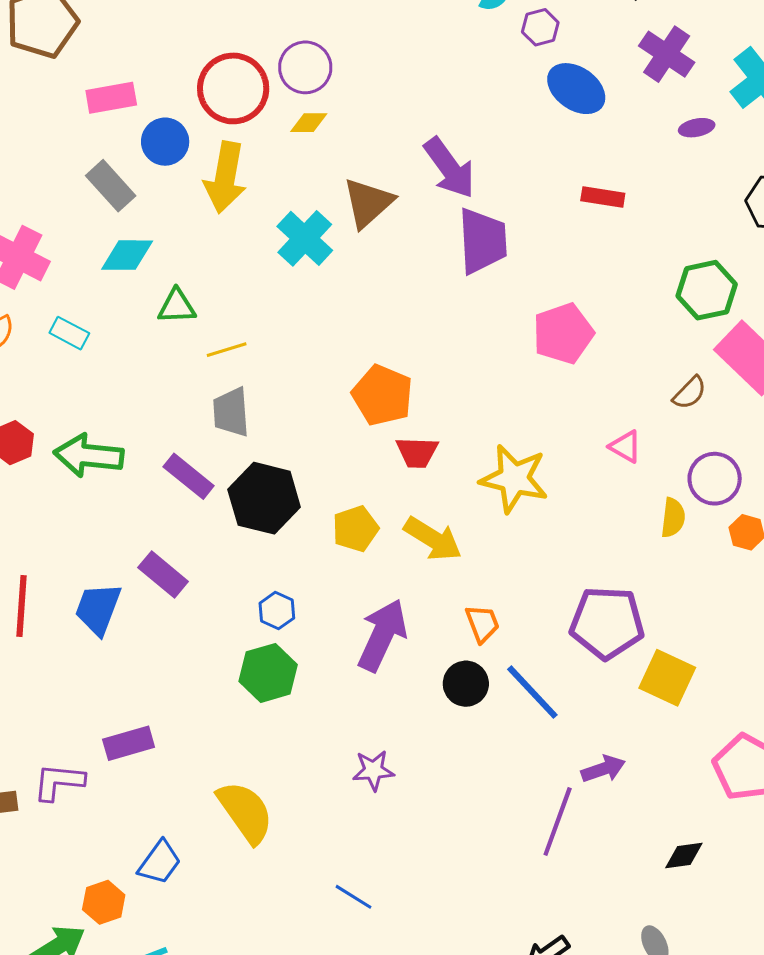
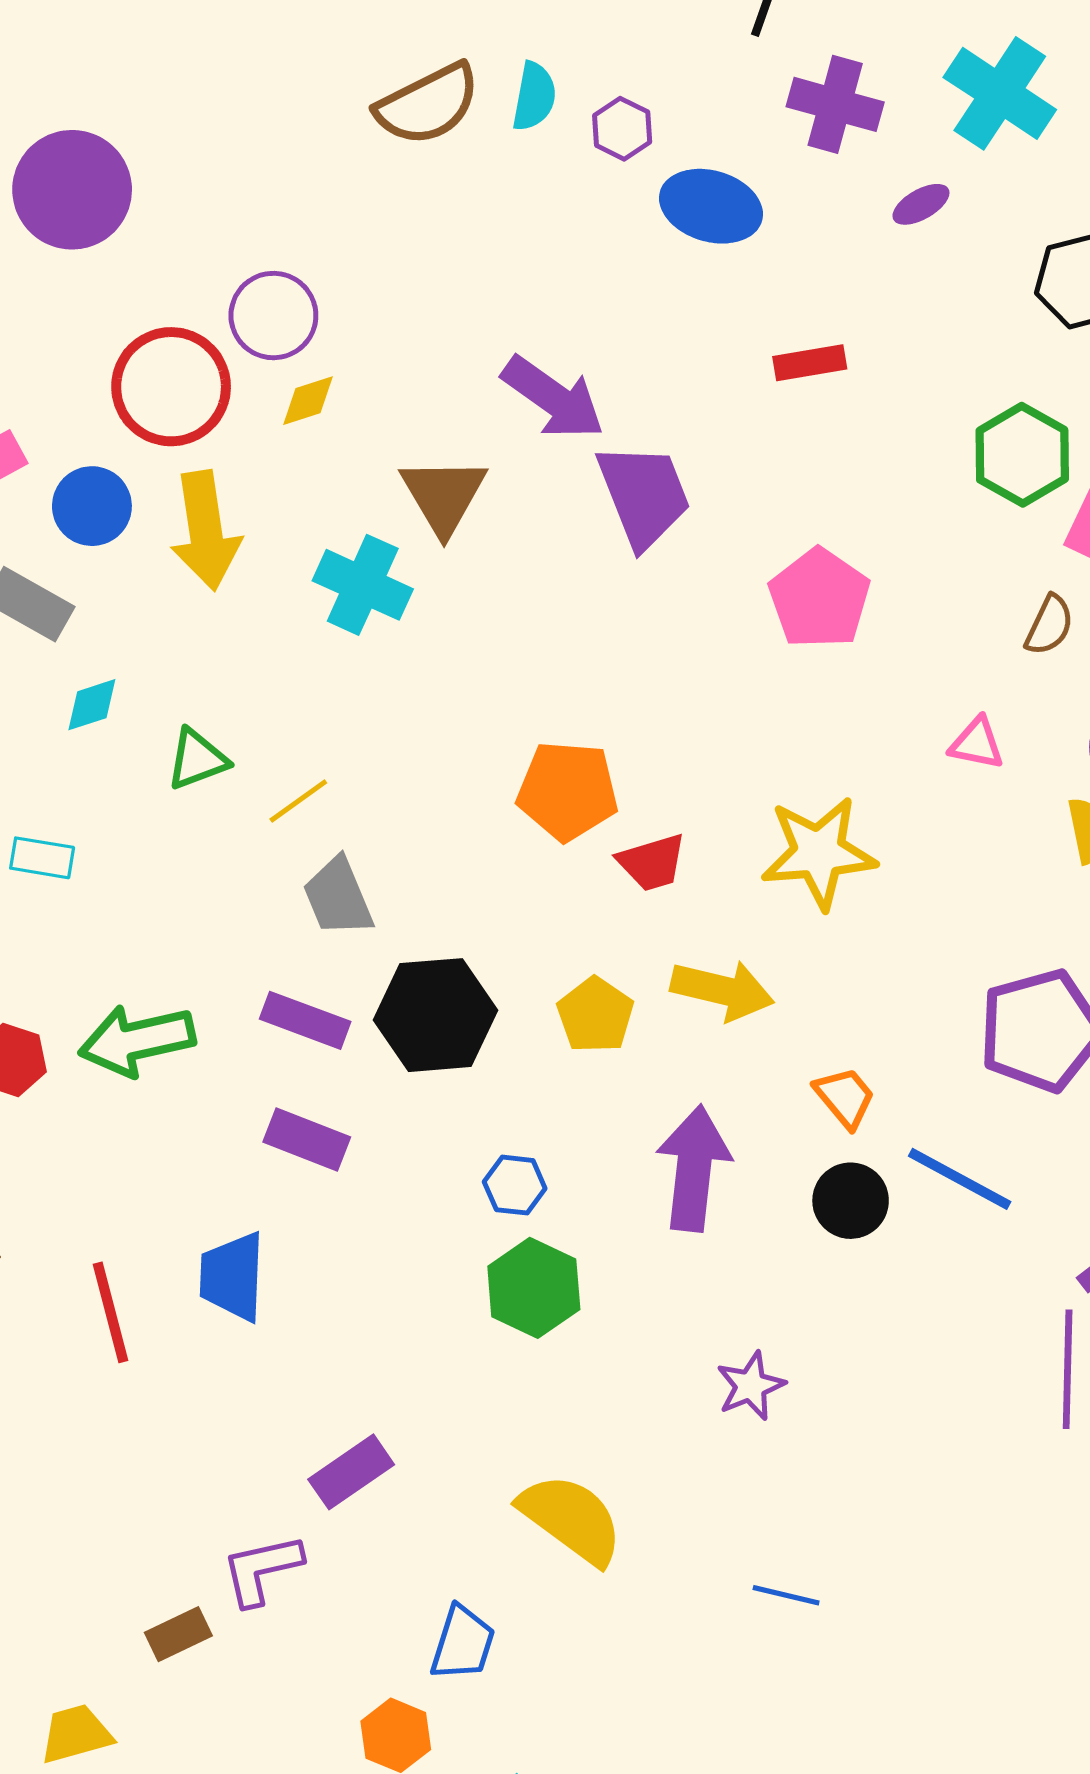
cyan diamond: (127, 255) -> (92, 705), size x0.7
purple rectangle: (163, 575) -> (307, 1140), moved

